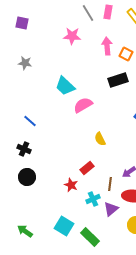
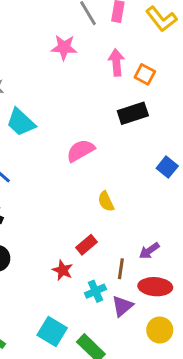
cyan trapezoid: (65, 86) -> (21, 122), moved

